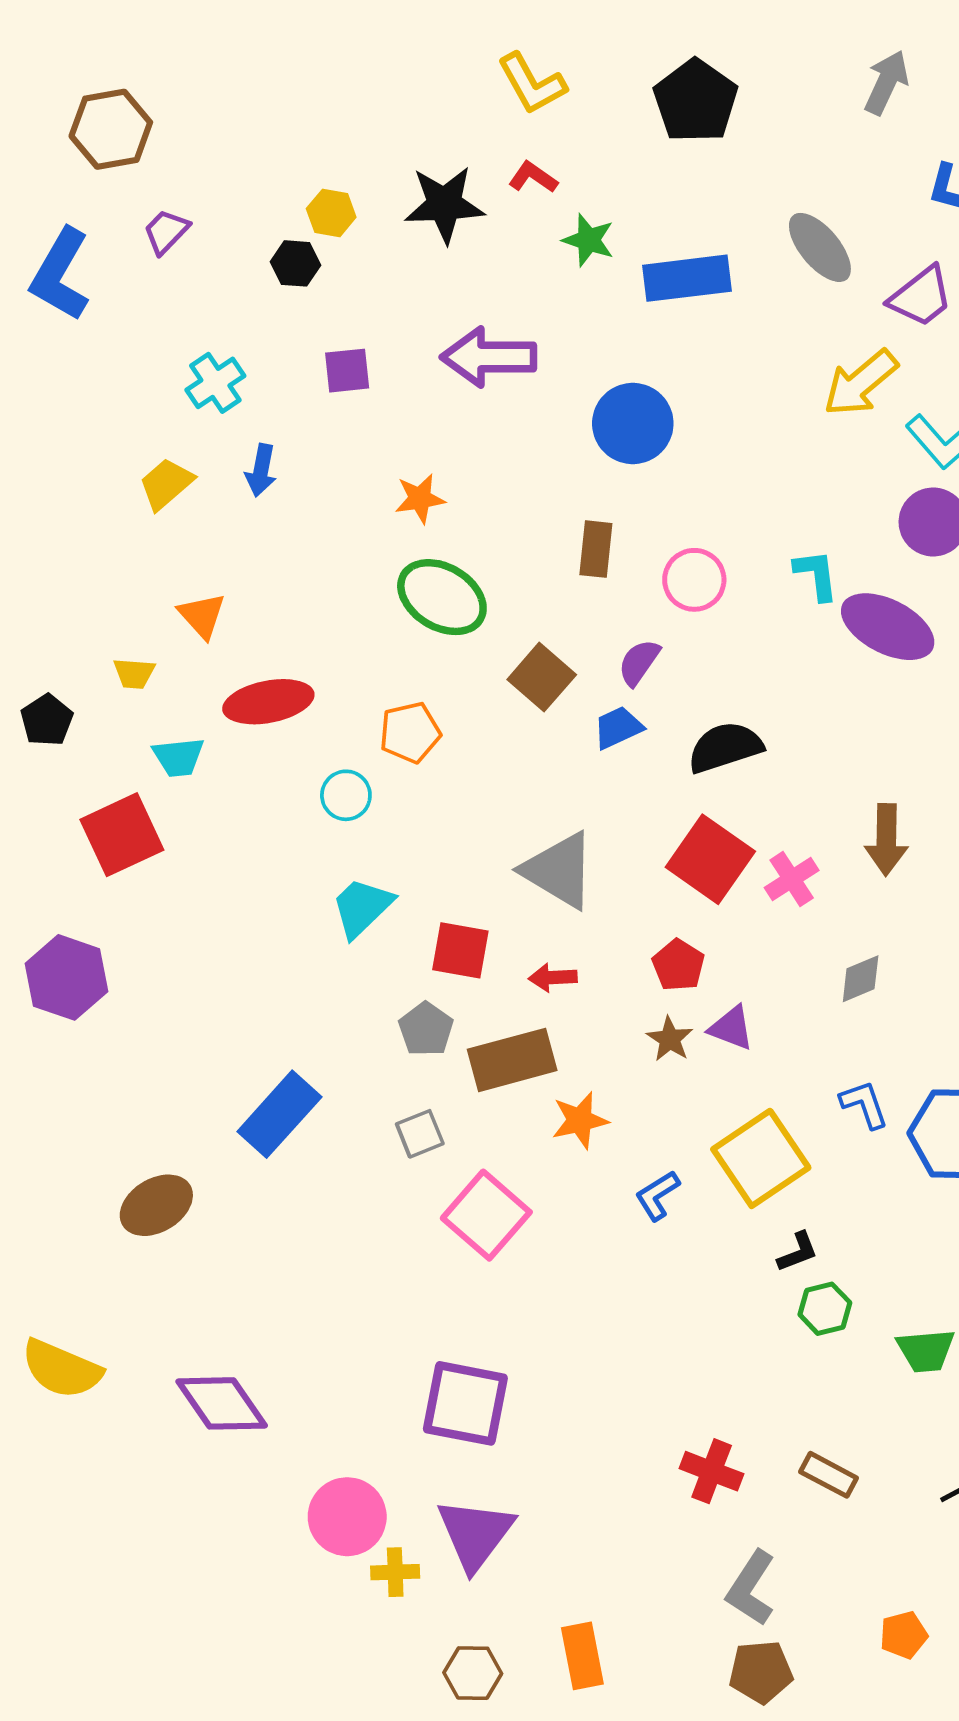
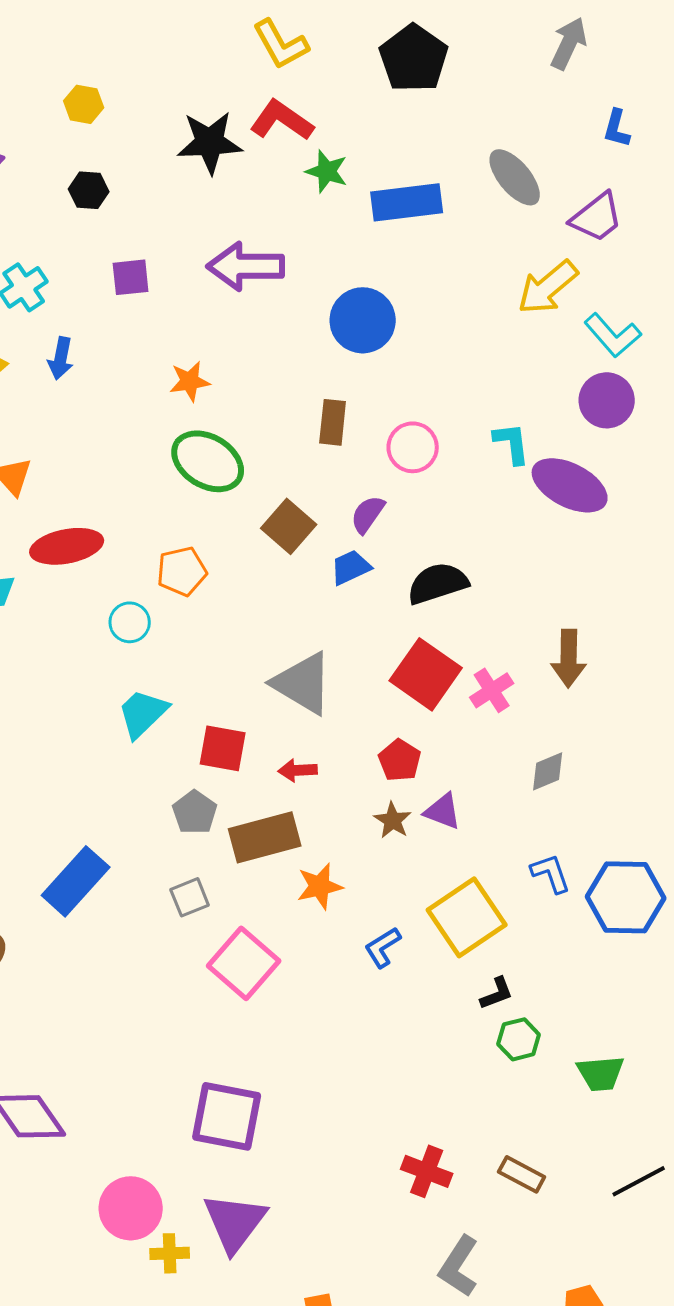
red L-shape: (533, 177) -> (282, 120), size x1.6
yellow hexagon: (331, 213) -> (84, 104), moved

